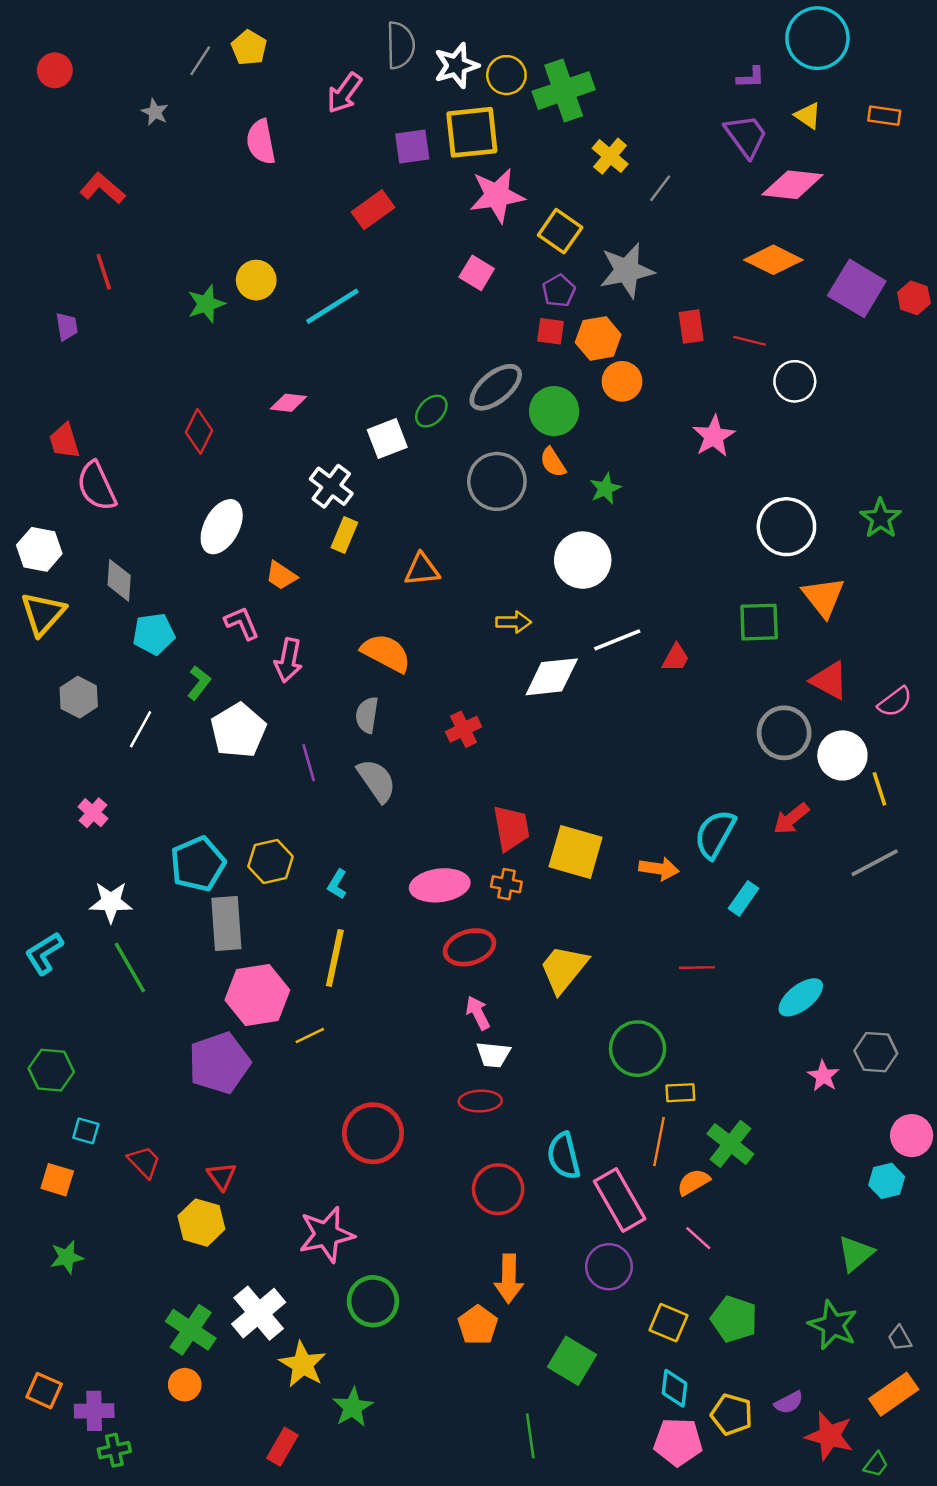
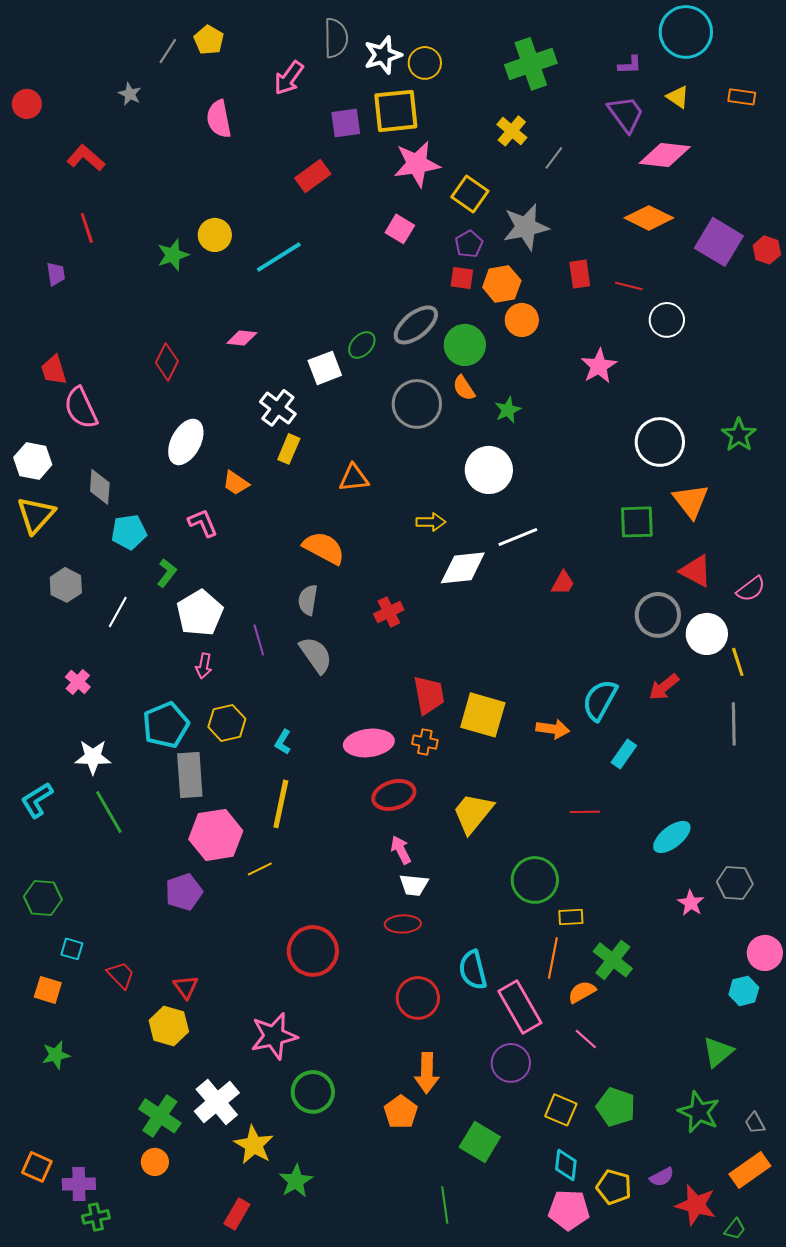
red circle: (55, 70) -> (27, 104), moved
green cross: (564, 91) -> (531, 64), moved
red trapezoid: (676, 658) -> (563, 583), moved
pink arrow: (288, 660) -> (204, 666), moved, size x0.7
gray line: (875, 863) -> (734, 724), turned -63
purple pentagon: (219, 1063) -> (184, 892), size x0.7

